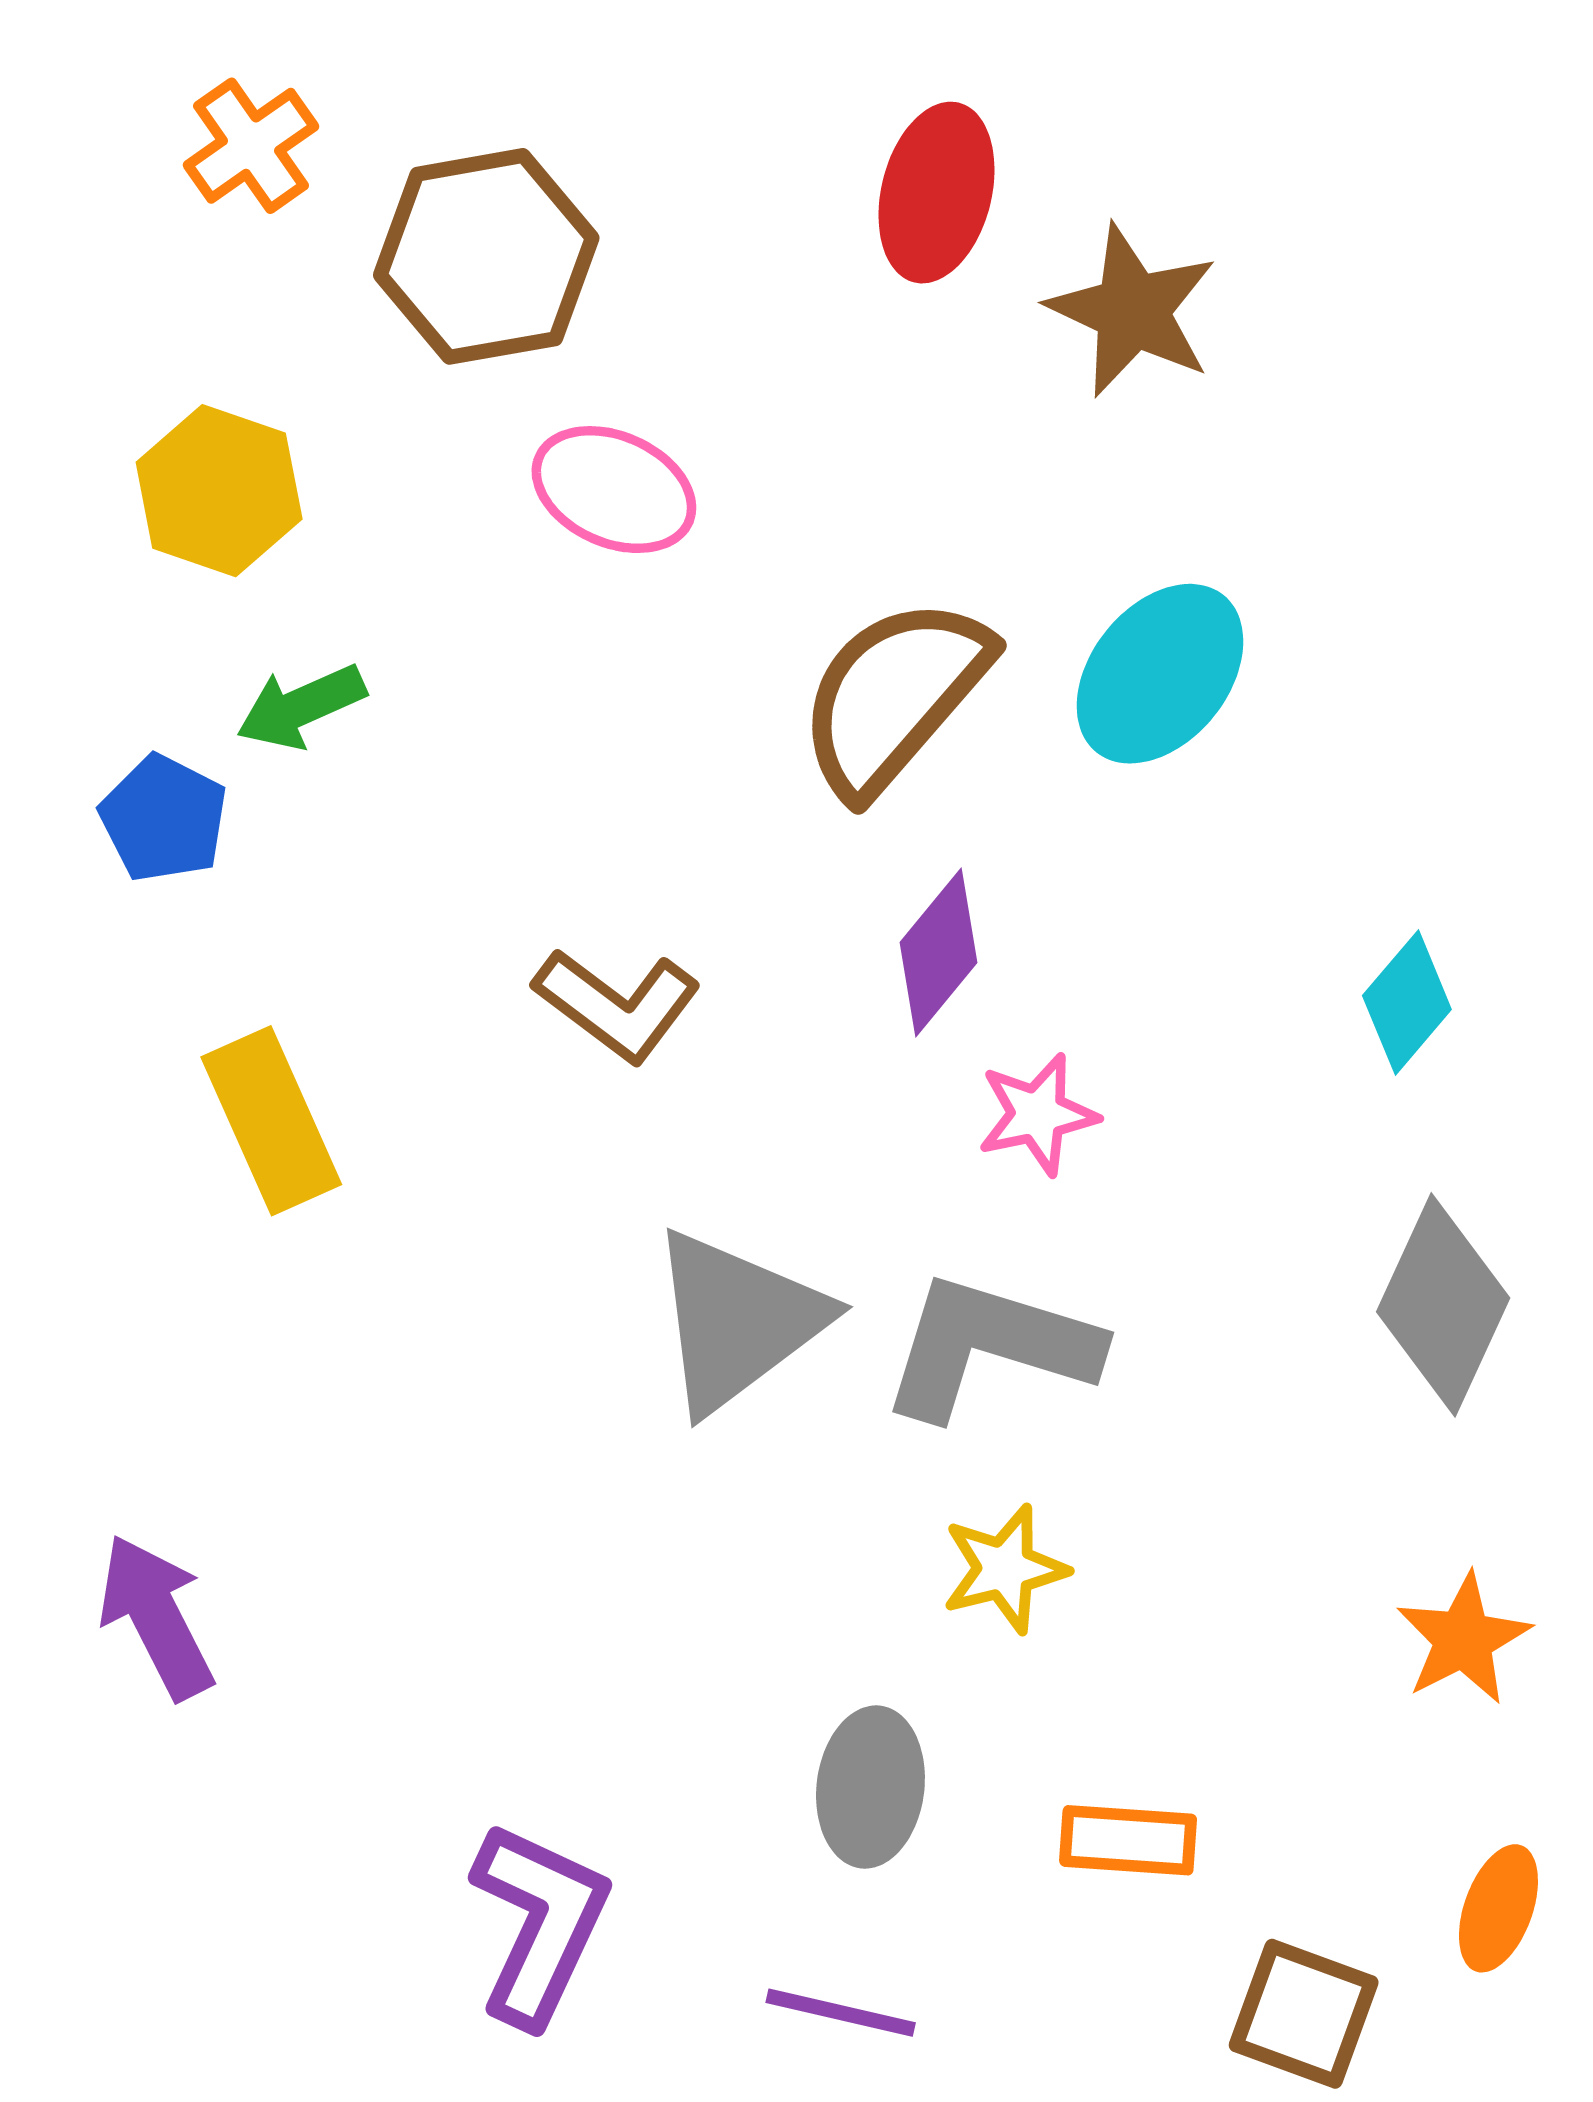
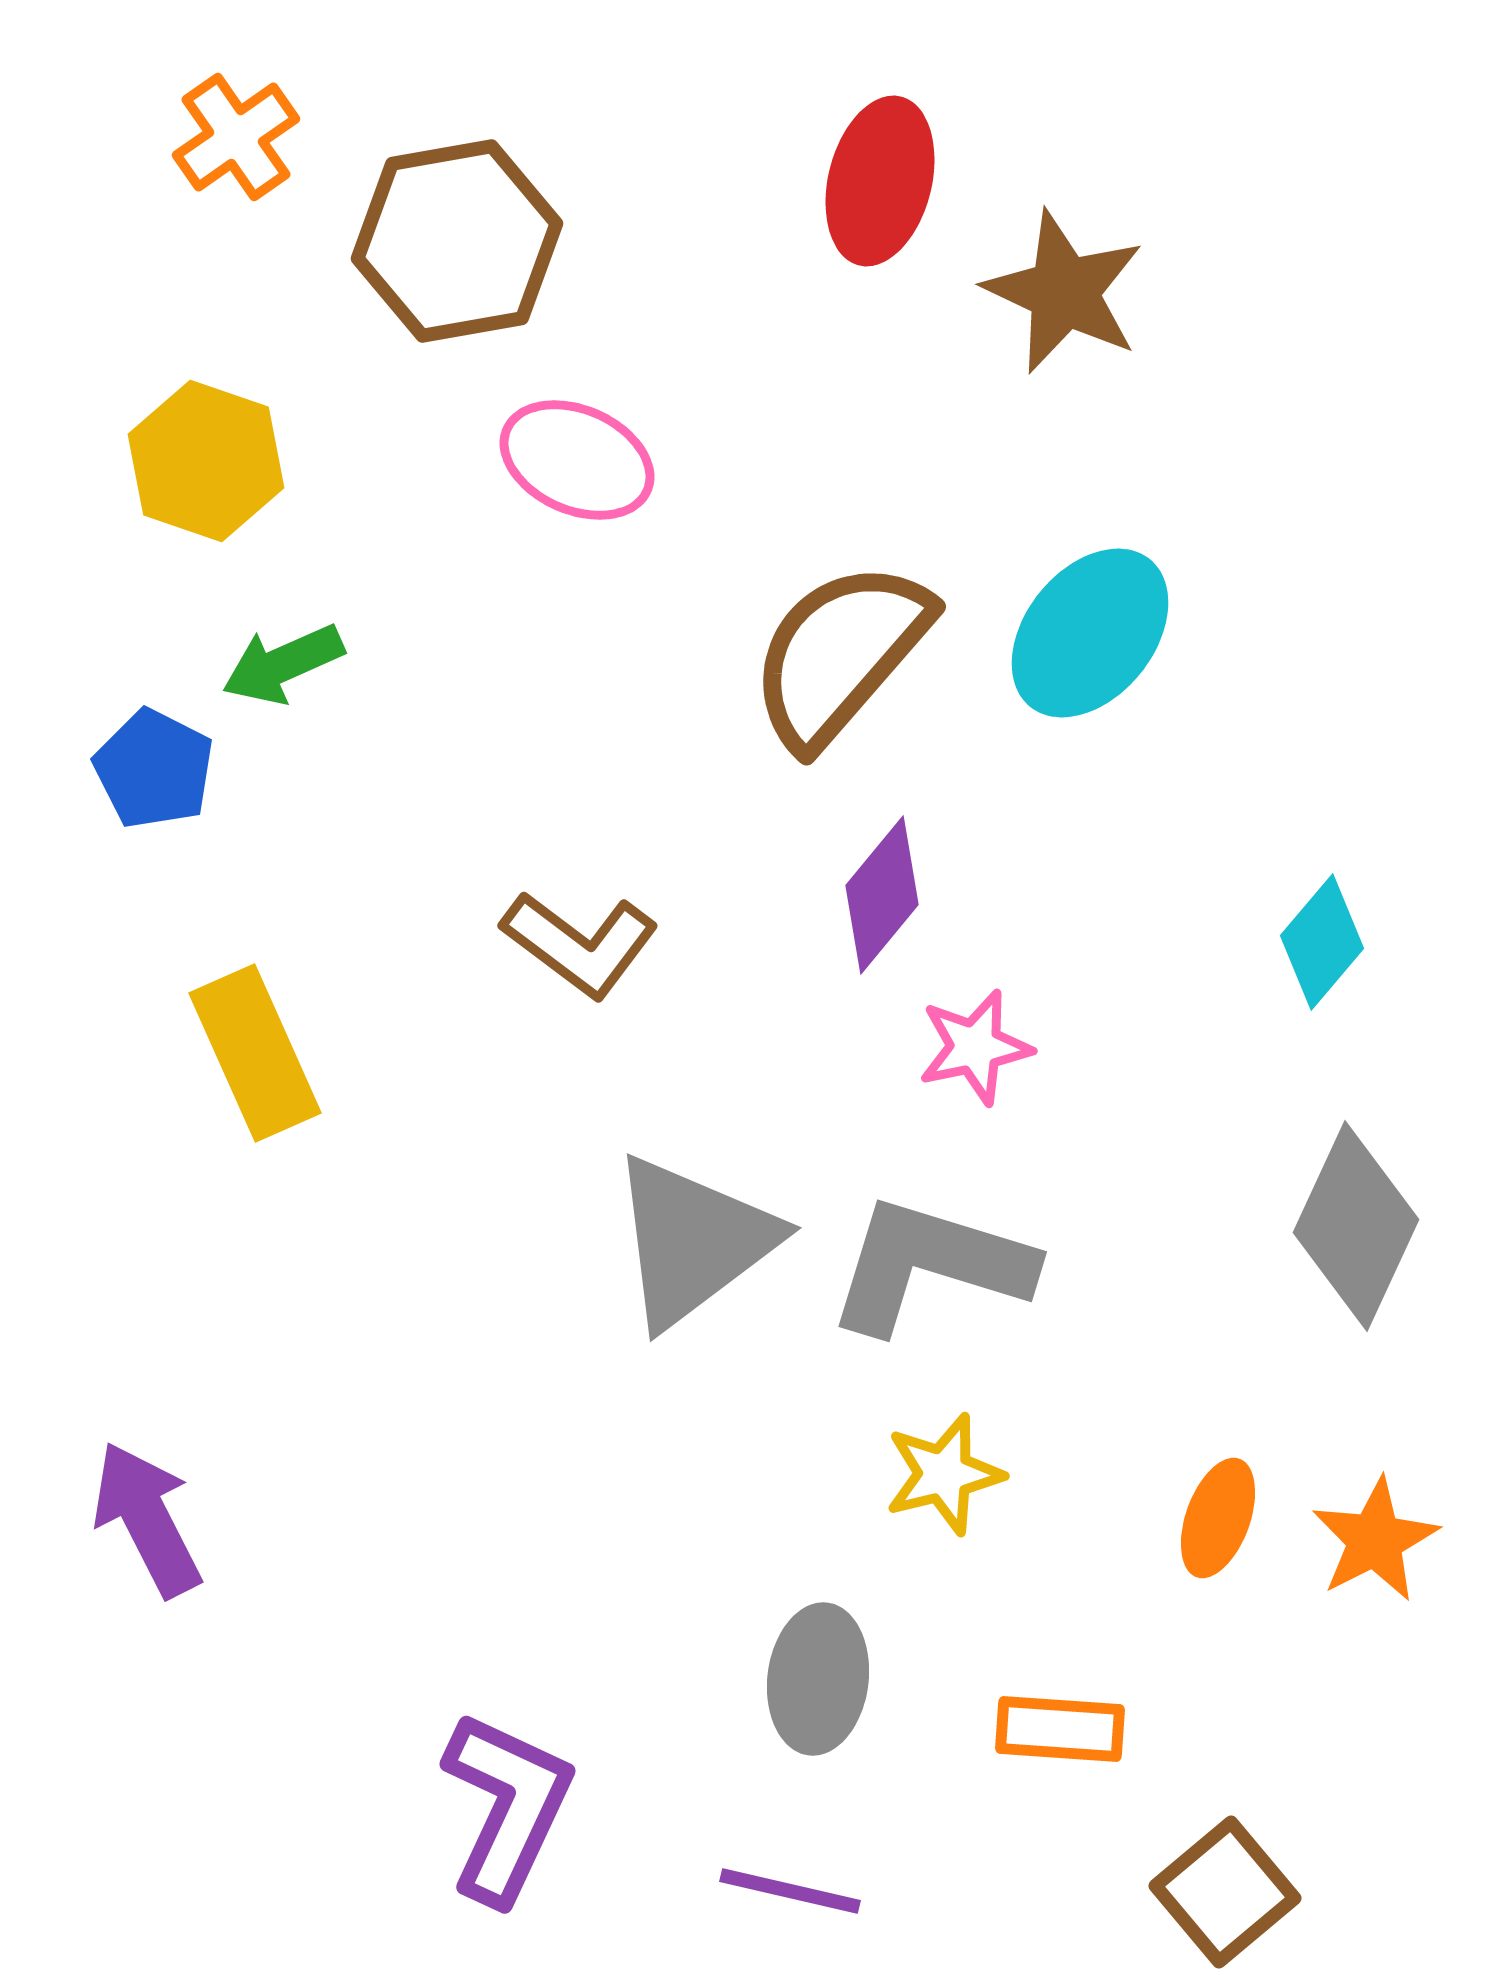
orange ellipse: (1498, 1908) -> (1218, 1518), moved
brown square: (1304, 2014) -> (1225, 1892), turned 30

